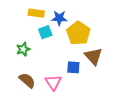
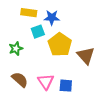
yellow pentagon: (78, 33) -> (60, 45), moved
blue square: (73, 67) -> (66, 86), moved

